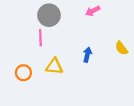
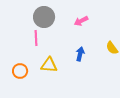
pink arrow: (93, 11) -> (81, 21), moved

